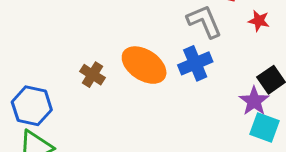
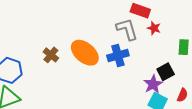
red star: (259, 21) -> (154, 28), moved

